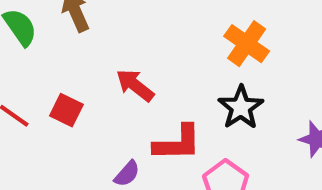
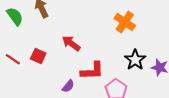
black star: (241, 107) -> (135, 60), moved

